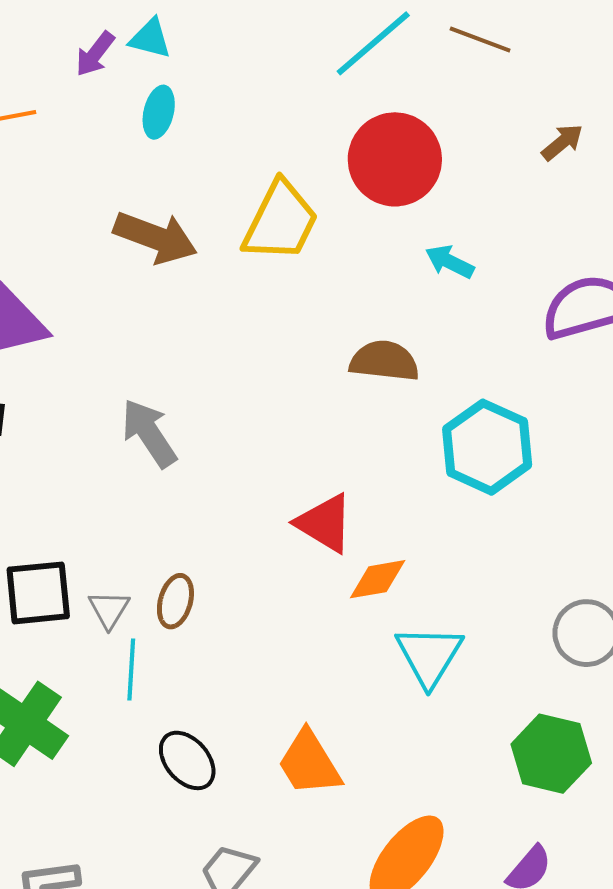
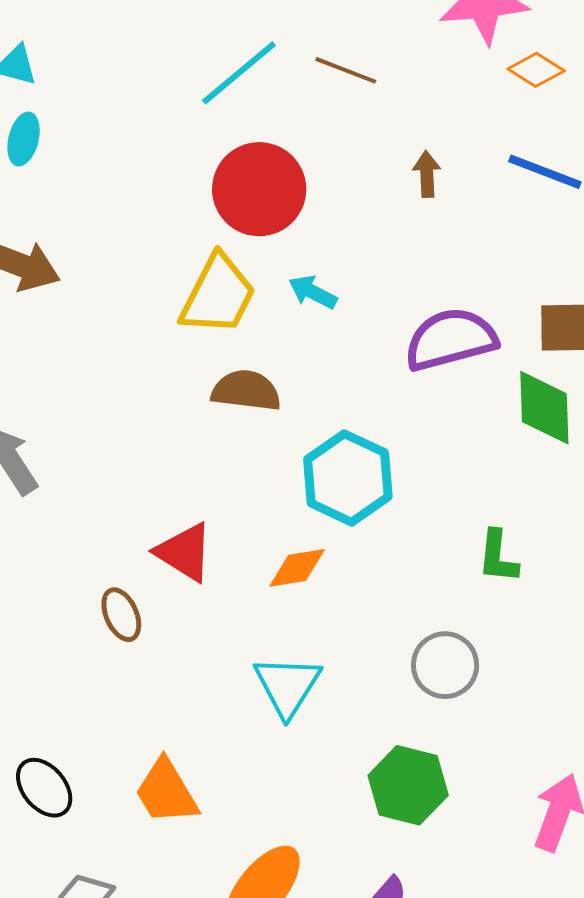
brown arrow: (562, 142) -> (427, 174), turned -54
yellow trapezoid: (281, 221) -> (218, 295), moved
orange diamond: (378, 579) -> (297, 568), moved
brown ellipse: (175, 601) -> (121, 615), moved, turned -40

